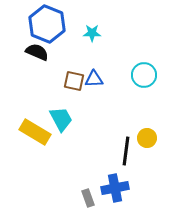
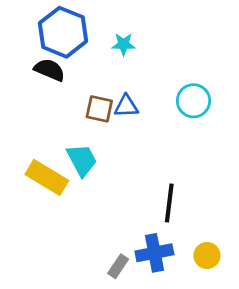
yellow circle: (147, 138) -> (207, 256), moved
gray rectangle: (88, 198) -> (118, 266), turned 54

